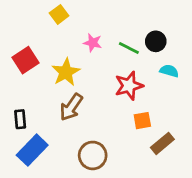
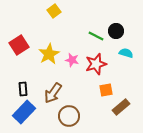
yellow square: (59, 14) -> (54, 11), moved
pink star: (93, 43) -> (72, 60), moved
brown arrow: (71, 107) -> (53, 93), moved
black rectangle: (20, 119) -> (23, 89), moved

